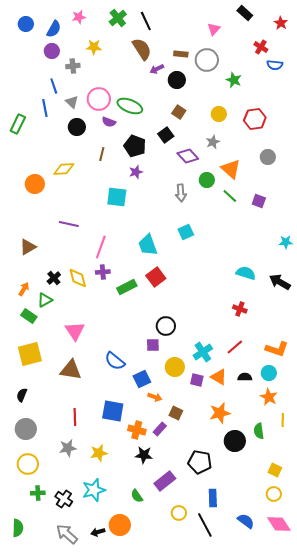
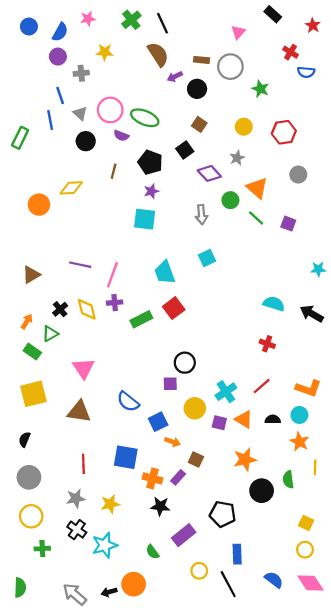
cyan square: (117, 197) -> (145, 219), moved
purple line: (69, 224) -> (80, 265), moved
black cross: (64, 499) -> (77, 530), moved

